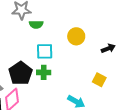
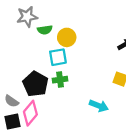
yellow circle: (76, 36) -> (67, 37), moved

